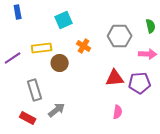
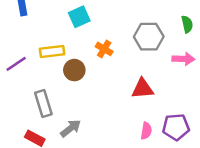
purple pentagon: (140, 83) -> (176, 127), moved

